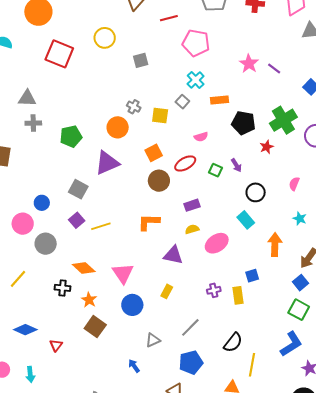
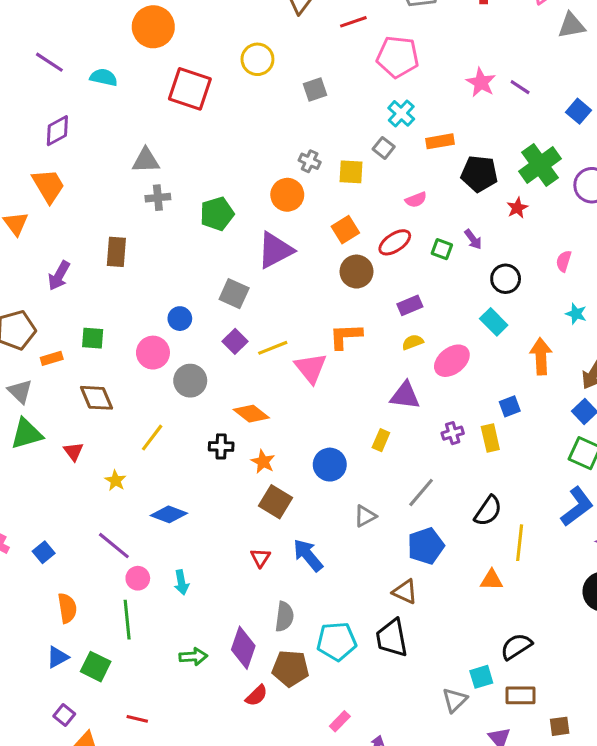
purple triangle: (173, 255) -> (405, 396), moved
pink triangle: (123, 273) -> (311, 368), moved
red triangle: (56, 345) -> (260, 558), moved
blue arrow: (134, 366) -> (308, 555), moved, size x1.6

